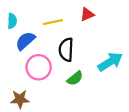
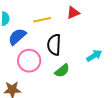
cyan arrow: (110, 62) -> (94, 56), size x0.7

